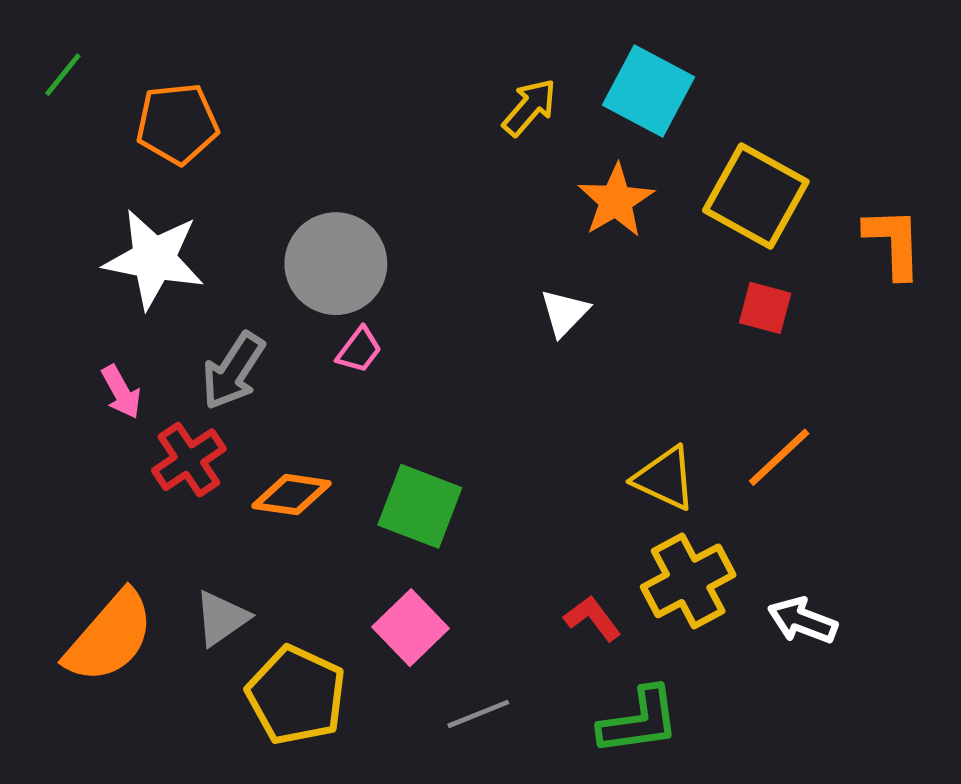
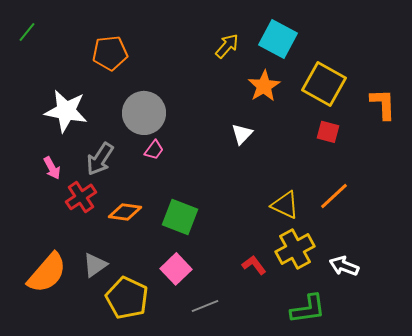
orange pentagon: (177, 124) -> (110, 53), moved
green L-shape: (639, 721) -> (308, 309), moved

